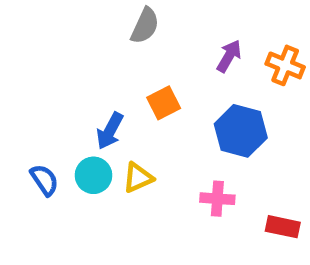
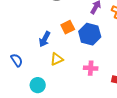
blue hexagon: (241, 131) -> (90, 34), moved
cyan circle: (93, 175) -> (38, 85), moved

